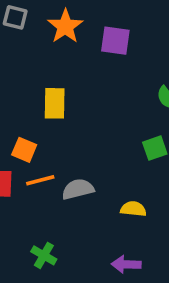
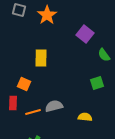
purple square: (115, 41) -> (85, 34), moved, turned 30
orange line: (40, 180) -> (33, 112), moved

